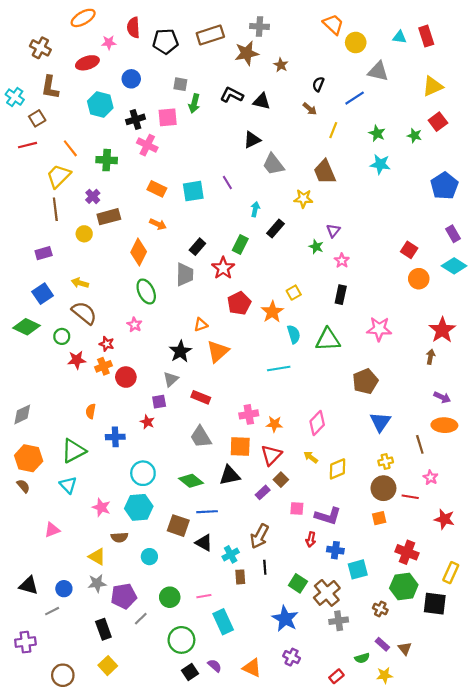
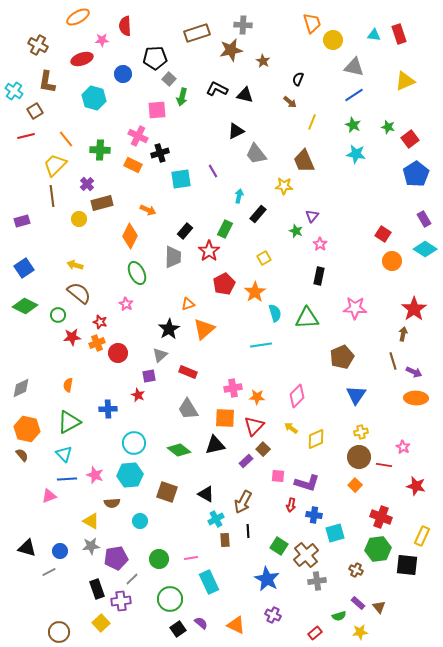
orange trapezoid: (333, 24) -> (312, 23), turned 30
black pentagon: (165, 41) -> (155, 58), moved
gray square: (180, 84) -> (169, 79), turned 32
blue line: (355, 98) -> (354, 95), moved
black cross: (135, 119) -> (160, 153), moved
red square: (438, 122) -> (410, 139), moved
orange rectangle: (157, 189) -> (133, 165), moved
purple rectangle: (44, 253) -> (22, 221), moved
yellow square: (294, 293) -> (264, 258), moved
blue square: (43, 294) -> (24, 268), moved
orange semicircle: (91, 411) -> (68, 385), moved
brown line: (420, 444) -> (393, 361), moved
blue line: (207, 512) -> (67, 479), moved
orange square: (379, 518) -> (355, 485), turned -32
black triangle: (204, 543) -> (206, 494), moved
purple cross: (25, 642) -> (121, 601), moved

